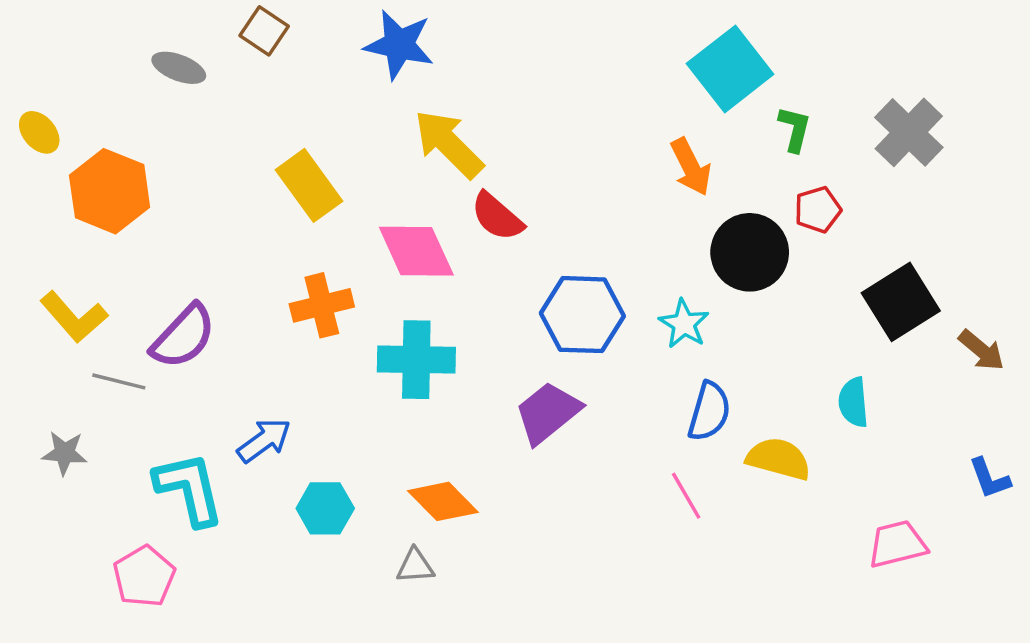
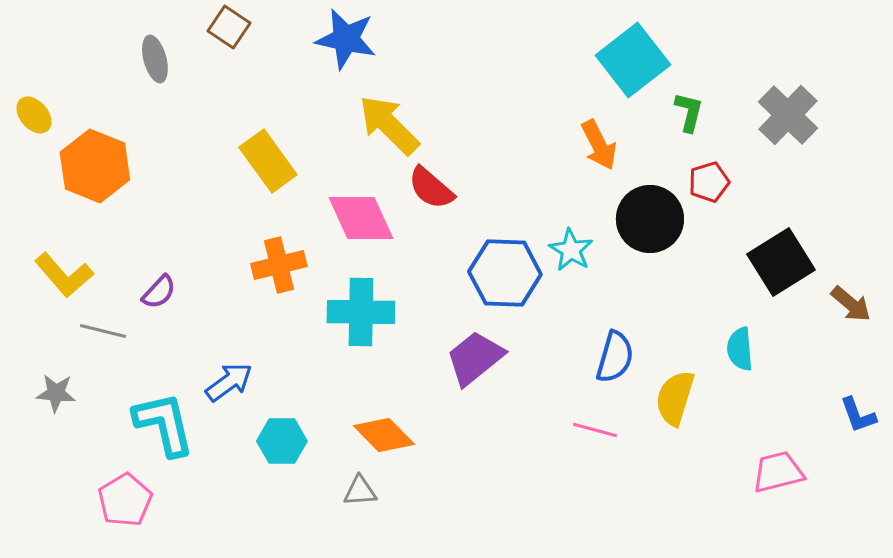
gray ellipse: (179, 68) -> (155, 59), turned 54
cyan star: (684, 324) -> (571, 250), moved
purple semicircle: (183, 336) -> (159, 292), size x0.6
yellow semicircle: (778, 459) -> (675, 398), turned -88
pink line: (686, 496) -> (595, 430), turned -45

